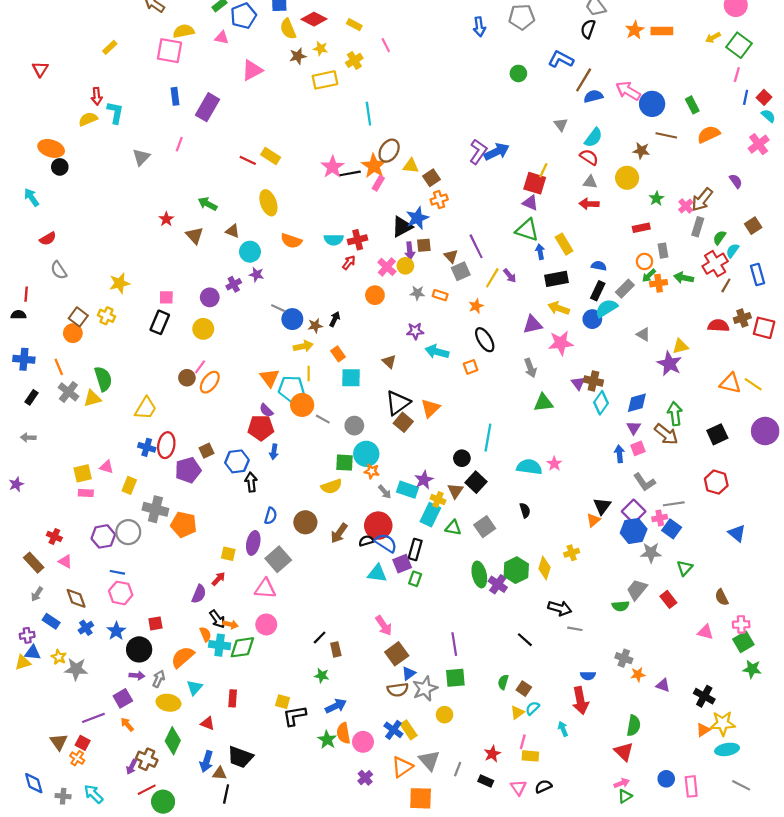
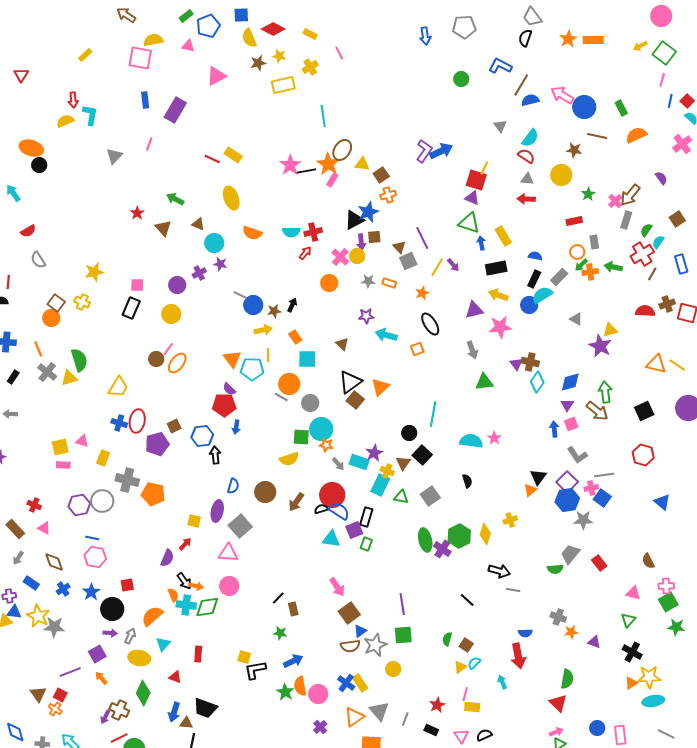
orange circle: (302, 405) -> (289, 384), moved
green triangle: (685, 568) -> (628, 620), moved
yellow star: (59, 657) -> (38, 616), size x1.6

